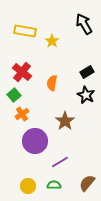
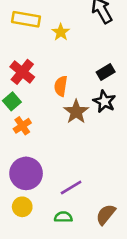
brown star: (65, 121) -> (76, 112), moved
purple circle: (35, 141) -> (26, 173), moved
yellow circle: (28, 186) -> (22, 207), moved

